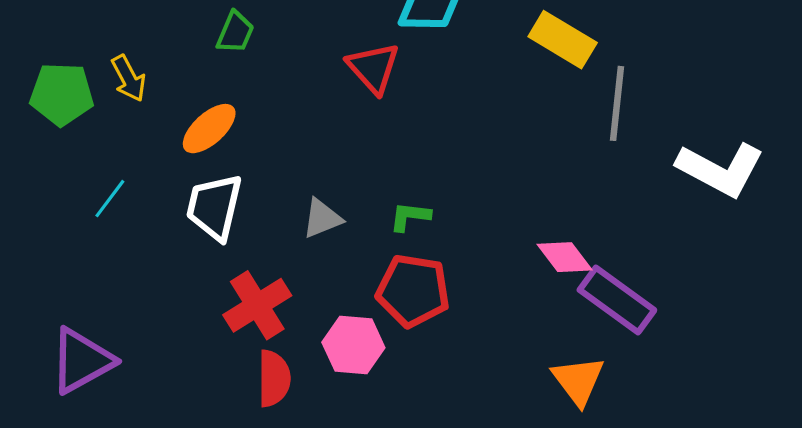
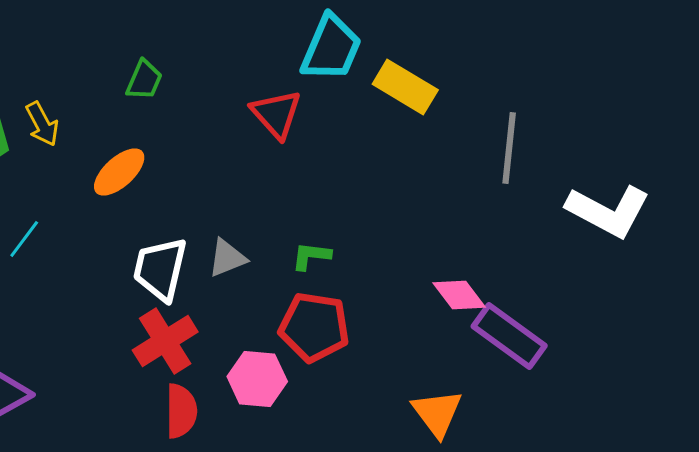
yellow rectangle: (563, 40) -> (405, 87), moved
white trapezoid: (214, 207) -> (160, 269), moved
orange triangle: (578, 381) -> (437, 413), moved

